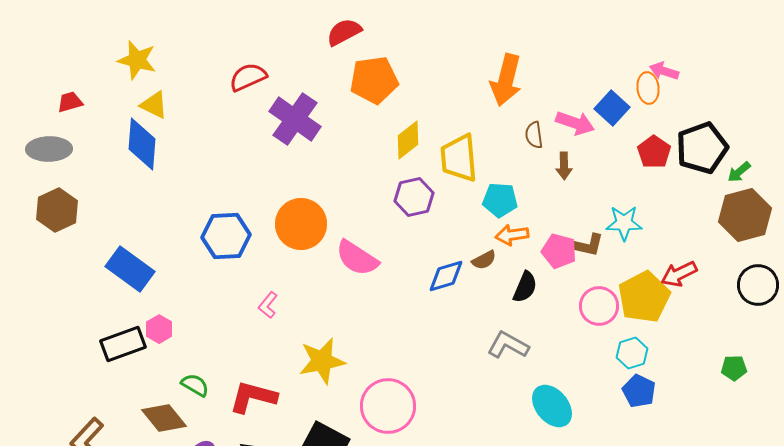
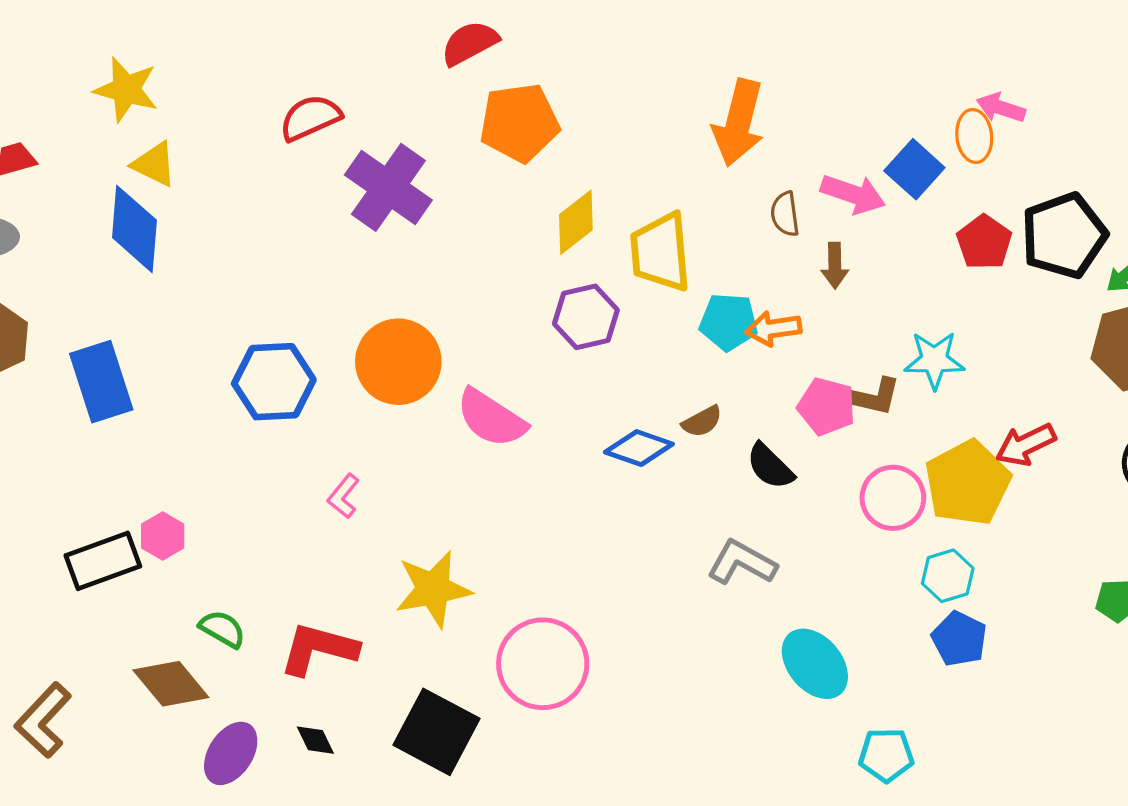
orange arrow: (512, 235) -> (773, 329), moved
blue rectangle: (130, 269) -> (101, 382), moved, turned 36
blue diamond: (446, 276) -> (639, 448), turned 36
black semicircle: (525, 287) -> (770, 466), turned 112

